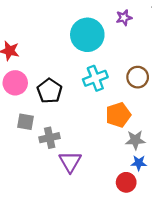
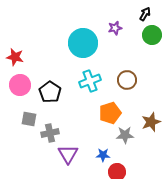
blue star: (139, 163) -> (103, 155), moved

